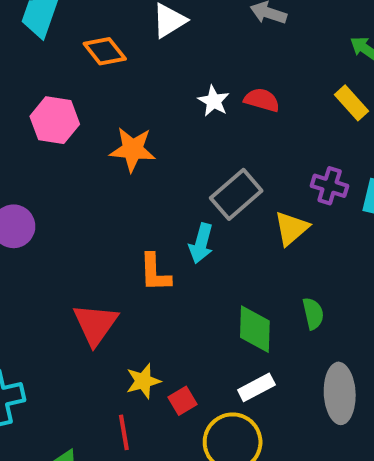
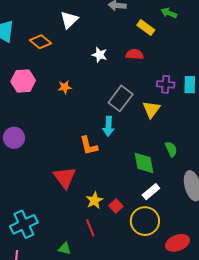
red semicircle: (262, 100) -> (135, 54), moved
yellow rectangle: (352, 103) -> (146, 28), moved
orange star: (133, 149) -> (65, 87), size x0.6

